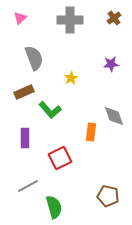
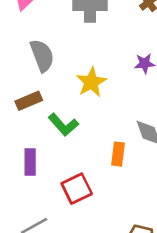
yellow star: (71, 78) -> (91, 82), size x1.6

